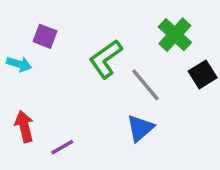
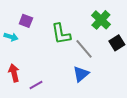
green L-shape: (106, 59) -> (61, 34), turned -65

